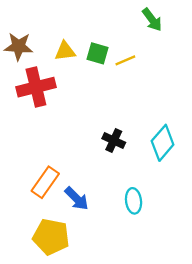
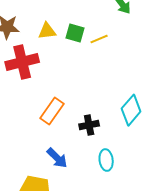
black cross: (114, 140) -> (89, 125), moved, turned -36
orange rectangle: (45, 182) -> (52, 111), moved

